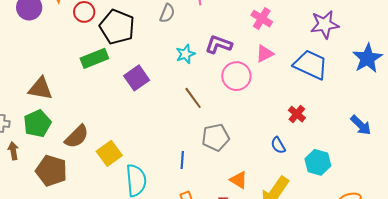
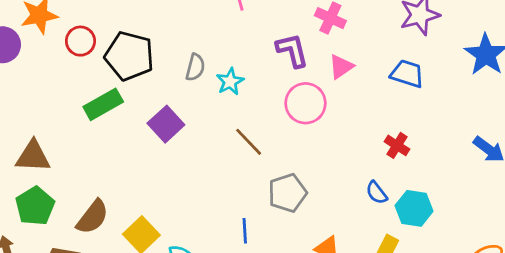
gray semicircle: (167, 13) -> (195, 67), moved
purple L-shape: (219, 45) -> (292, 50), moved, turned 64
blue trapezoid: (311, 65) -> (407, 74), size x0.7
cyan hexagon: (318, 162) -> (414, 208), moved

